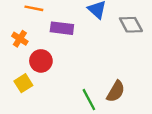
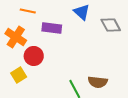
orange cross: (20, 39) -> (16, 37), size x1.5
brown semicircle: (116, 91) -> (98, 82), turned 66

